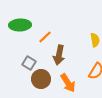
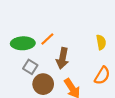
green ellipse: (20, 25) -> (23, 43), moved

